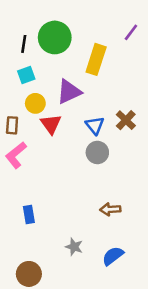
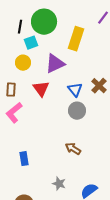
cyan square: (26, 75) -> (31, 43), moved
yellow circle: (35, 103) -> (23, 63), moved
brown arrow: (110, 209) -> (73, 149), moved, turned 35

